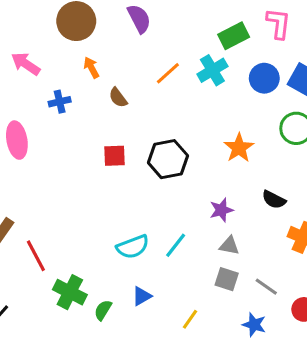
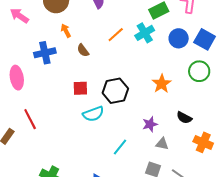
pink arrow: (26, 64) -> (19, 16), moved
blue cross: (60, 102) -> (45, 53), size x1.5
gray triangle: (229, 246) -> (162, 144), moved
cyan semicircle: (133, 247) -> (93, 114), moved
red line: (36, 256) -> (30, 119), moved

